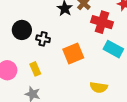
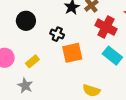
black cross: (43, 39) -> (57, 34), moved
yellow rectangle: (35, 69) -> (32, 61), turned 64

